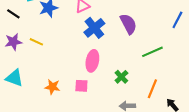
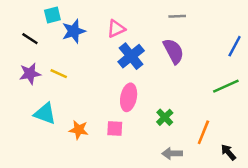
green line: (152, 52) -> (226, 86), moved
cyan triangle: (14, 78) -> (45, 114), moved

